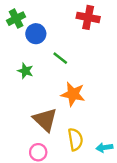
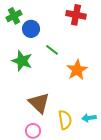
green star: (25, 71) -> (22, 61), size x1.5
orange star: (73, 94) -> (77, 70), moved, turned 30
cyan arrow: (104, 148) -> (89, 118), moved

